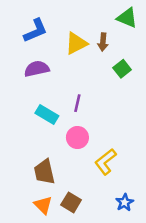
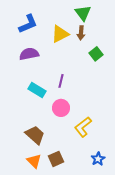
green triangle: (127, 18) -> (83, 13), moved, turned 30
brown trapezoid: (44, 172) -> (35, 135), turned 145
brown square: (71, 202) -> (56, 159), turned 35

